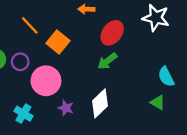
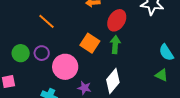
orange square: (58, 42) -> (90, 43), moved
green arrow: (107, 61) -> (115, 45), turned 138

